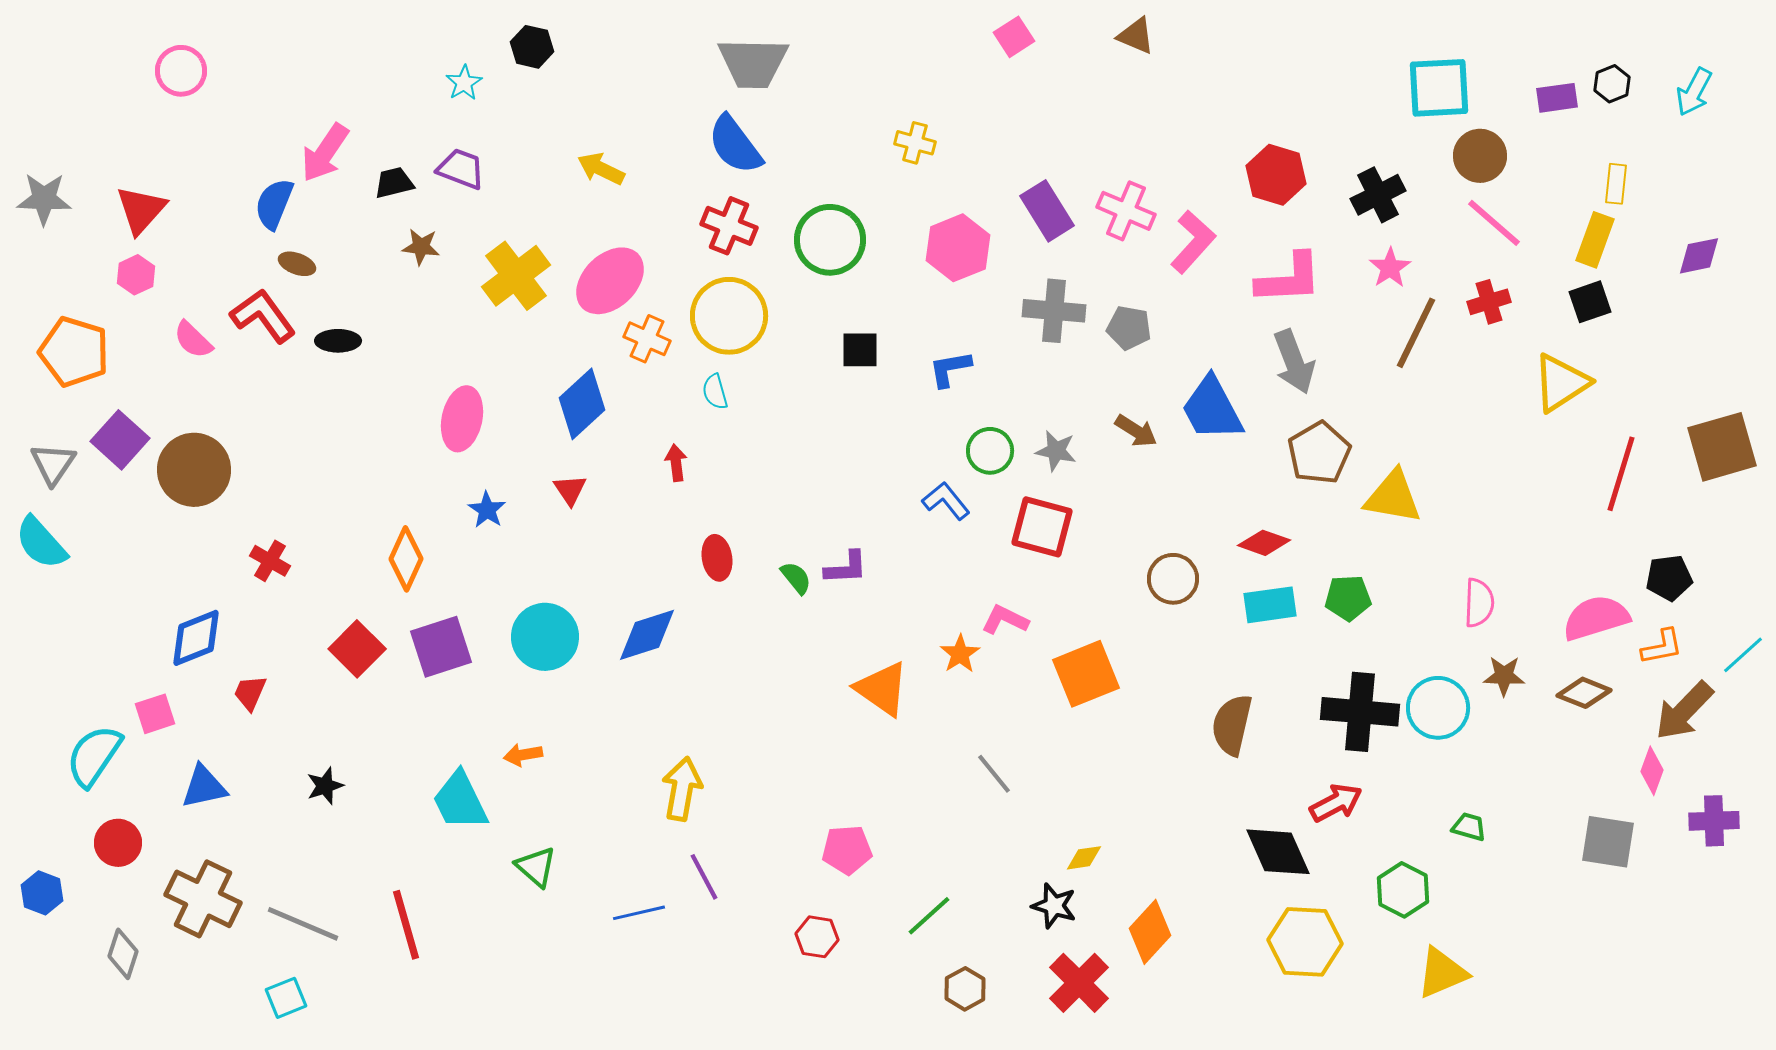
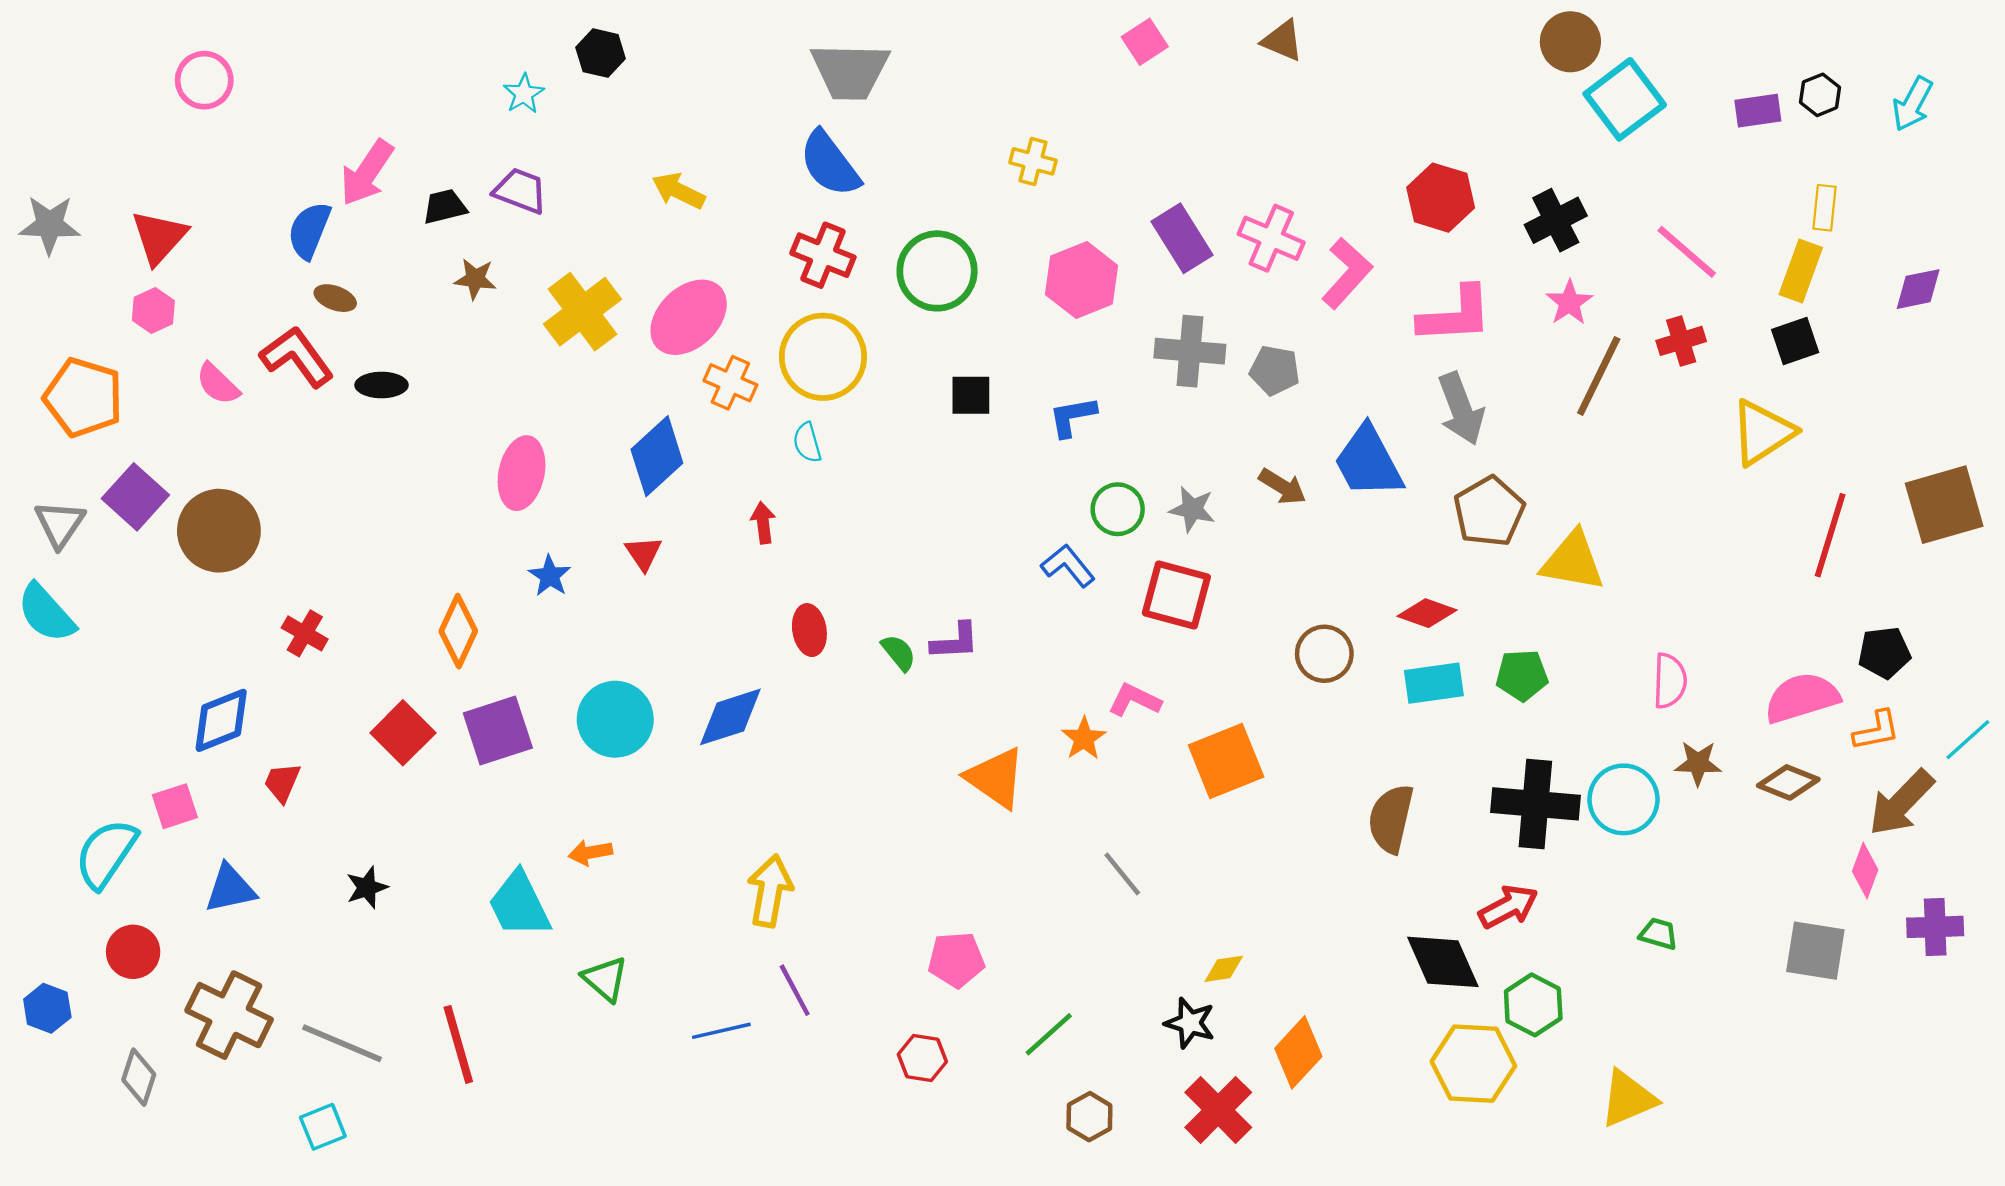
cyan square: (1439, 88) -> (1625, 99), turned -34
brown circle: (1480, 156) -> (1570, 42), moved
green hexagon: (1403, 890) -> (1533, 1005), moved

